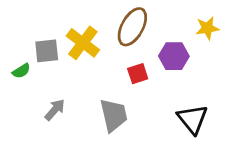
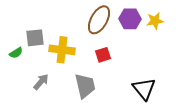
yellow cross: (83, 43) -> (62, 50), moved, turned -30
purple hexagon: (174, 56) -> (130, 19), moved

